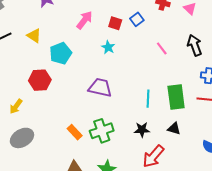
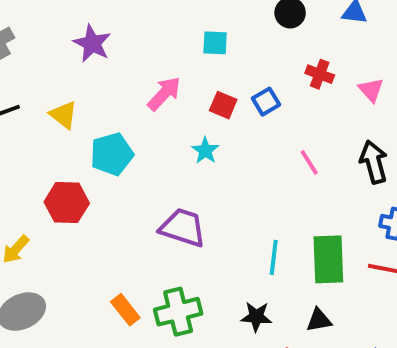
black triangle: (174, 129) -> (319, 320), turned -32

